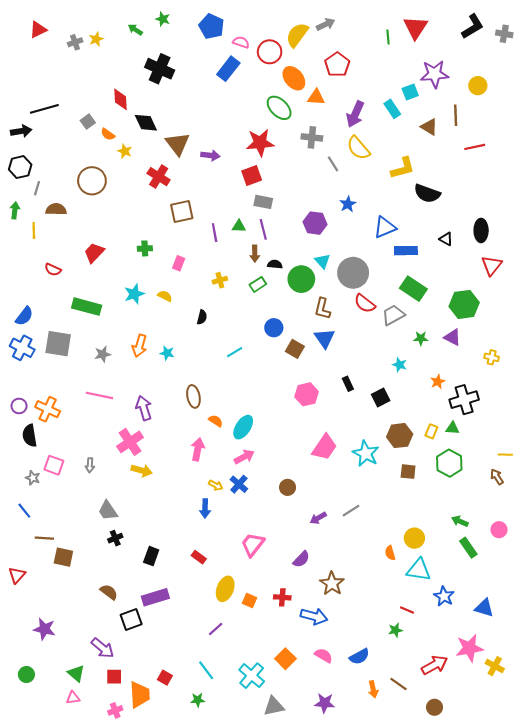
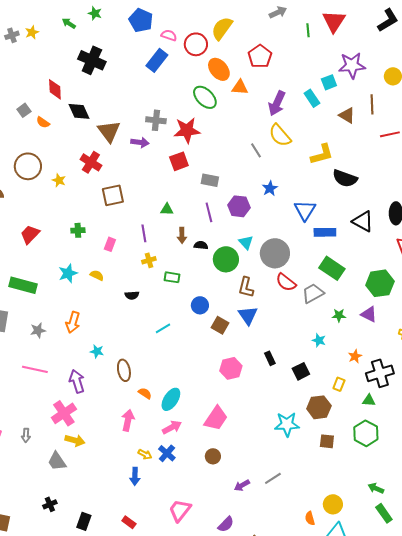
gray arrow: (326, 24) -> (278, 12), moved
gray cross: (312, 137) -> (156, 120), moved
yellow star: (125, 151) -> (59, 180), moved
gray rectangle: (263, 202) -> (210, 180), moved
blue triangle: (385, 227) -> (305, 210), turned -35
purple line: (263, 229) -> (209, 212), moved
purple line: (215, 233) -> (144, 233), moved
black triangle: (446, 239) -> (363, 221), size x1.6
green rectangle: (258, 284) -> (172, 277), moved, turned 42
black semicircle: (202, 317) -> (132, 295), turned 72
cyan star: (167, 353) -> (97, 351), moved
yellow rectangle: (431, 431) -> (339, 384), moved
pink trapezoid: (325, 447) -> (216, 418), moved
cyan star: (366, 454) -> (287, 424), turned -30
gray trapezoid: (108, 511) -> (57, 461), moved

